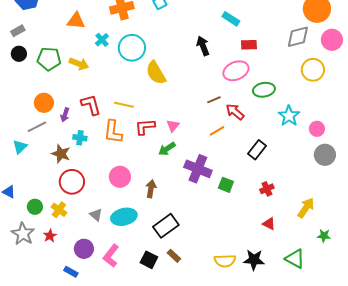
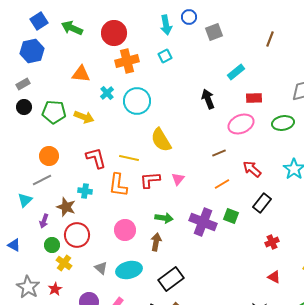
cyan rectangle: (231, 19) -> (236, 72), turned -72
yellow semicircle: (156, 73) -> (161, 140), moved
green ellipse: (264, 90) -> (283, 123), moved
red arrow: (235, 112) -> (252, 169), moved
purple arrow: (65, 115) -> (44, 221), moved
green arrow: (167, 149) -> (164, 218), moved, turned -138
green square: (226, 185) -> (231, 216), moved
green circle: (35, 207) -> (52, 245), moved

